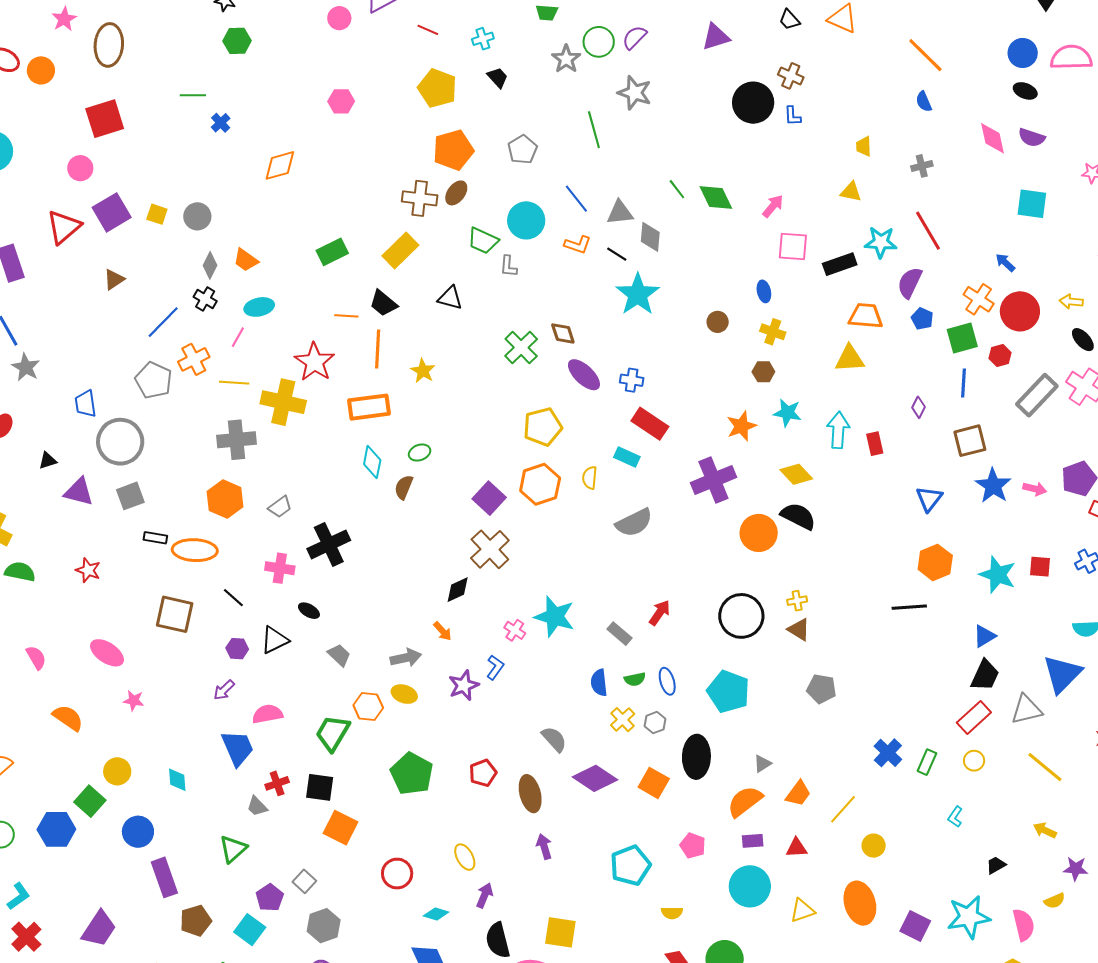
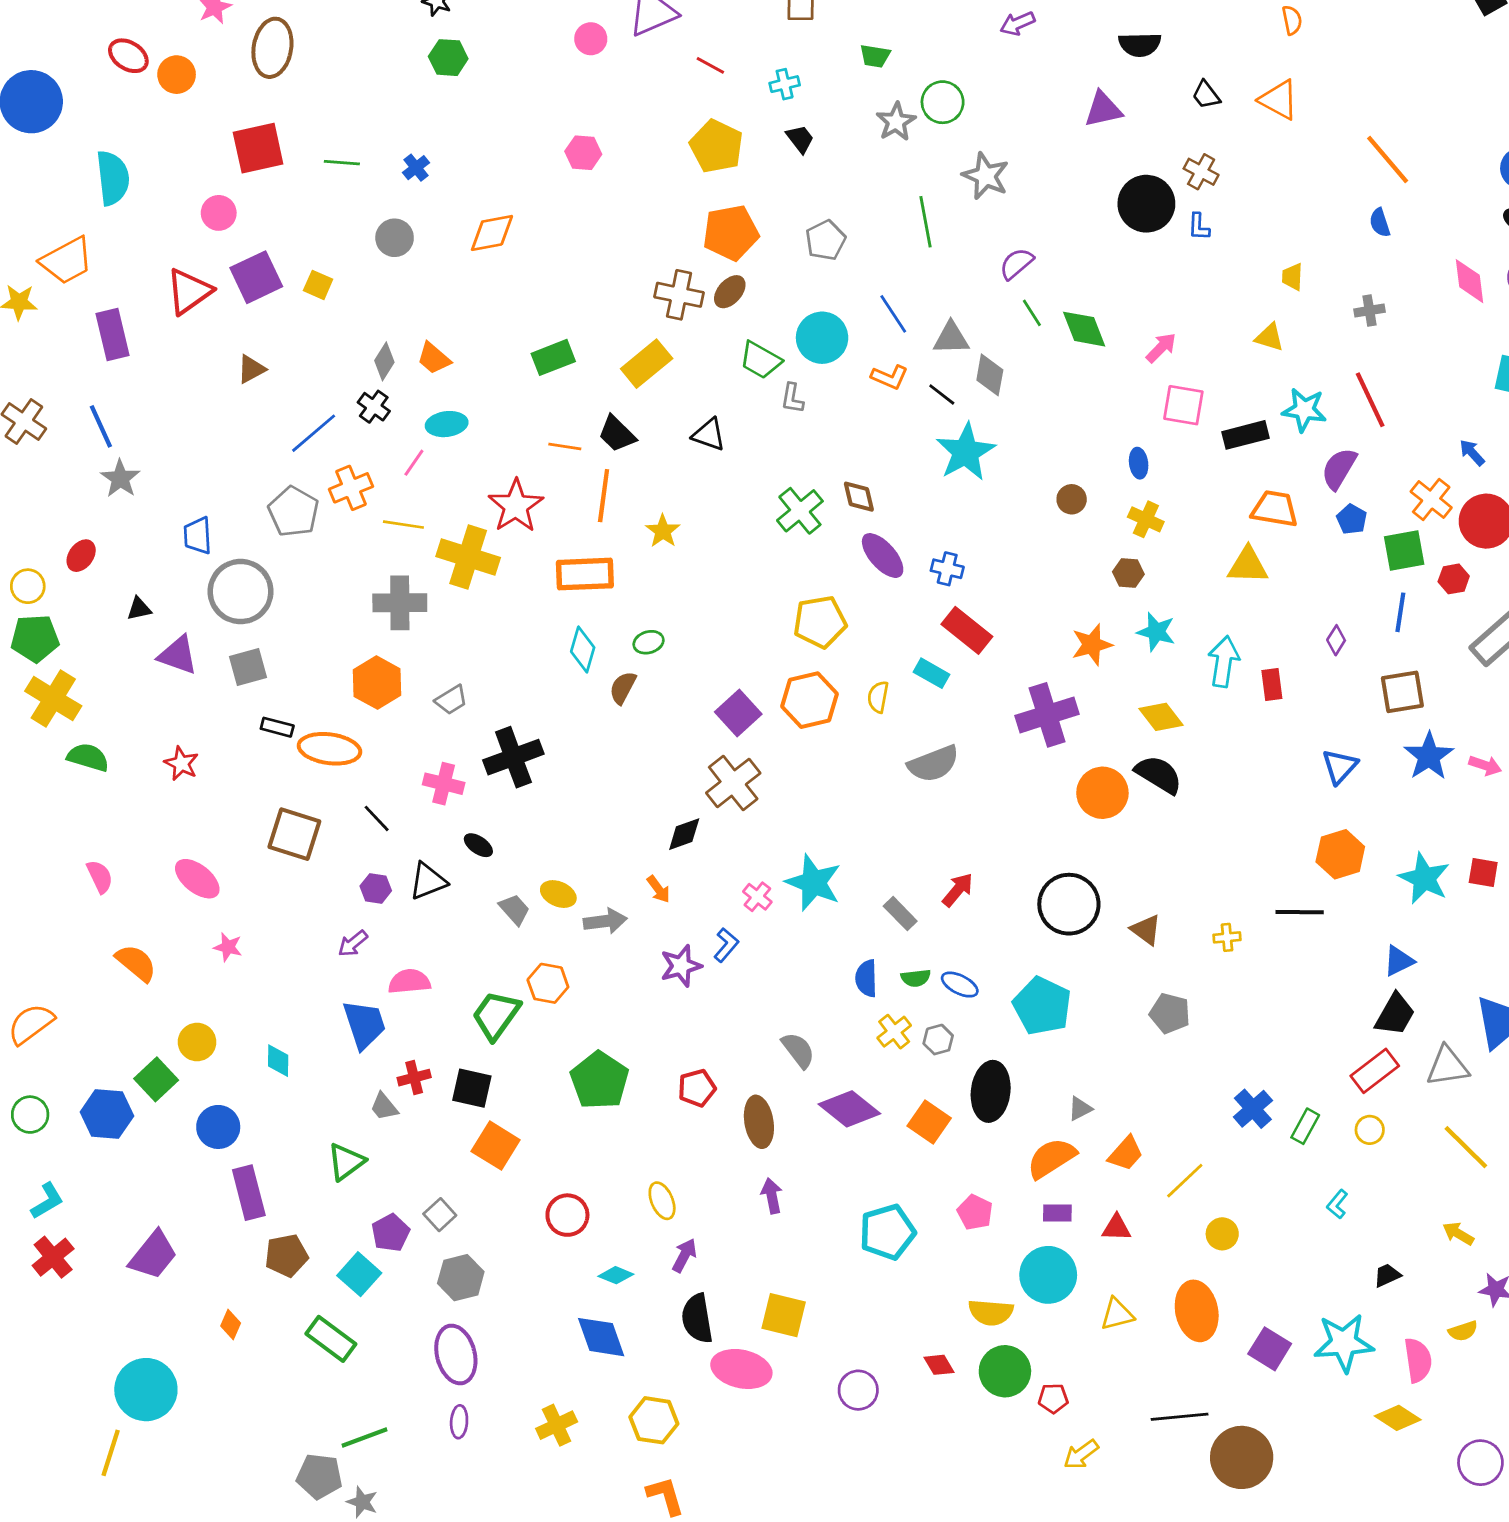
purple semicircle: (634, 37) -> (1016, 264), moved
green line: (193, 95) -> (342, 163), moved
gray circle: (197, 216) -> (395, 238), moved
yellow cross: (797, 601) -> (1227, 937), moved
blue ellipse: (667, 681) -> (960, 985), turned -52
yellow ellipse: (404, 694) -> (558, 894), moved
yellow semicircle: (672, 913) -> (991, 1312), moved, size x1.5

